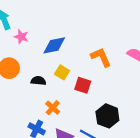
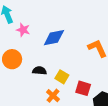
yellow square: (62, 72) -> (62, 77), moved
red square: (83, 85) -> (83, 88), moved

